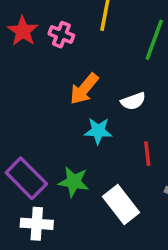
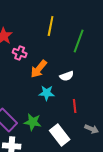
pink cross: (61, 35) -> (20, 53), moved

